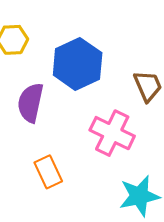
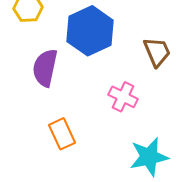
pink cross: (112, 133) -> (123, 97), size x0.7

